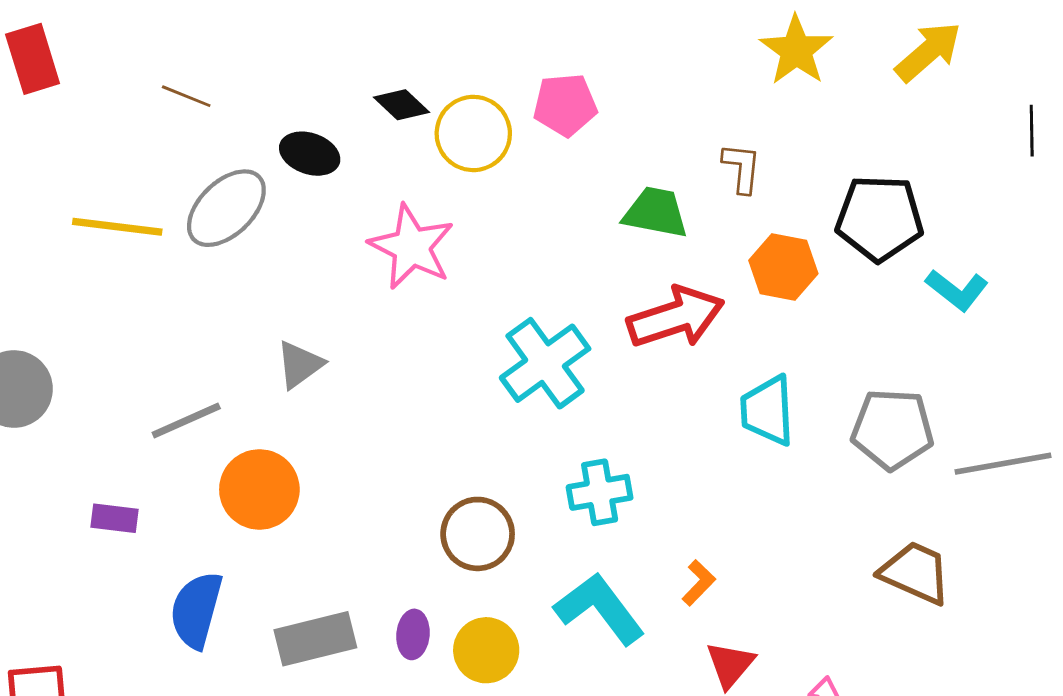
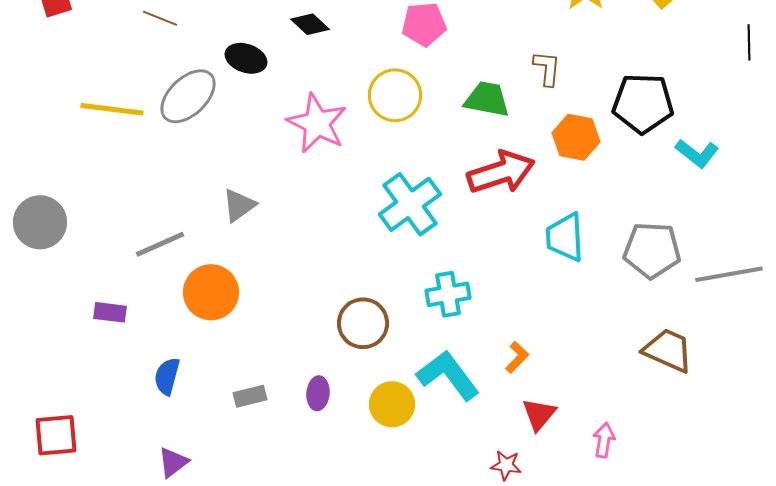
yellow circle: (473, 133) -> (395, 95), moved
blue semicircle: (196, 610) -> (167, 376), size x0.7
gray rectangle: (315, 639) -> (250, 396), size x0.6
yellow circle: (486, 650) -> (392, 404), moved

